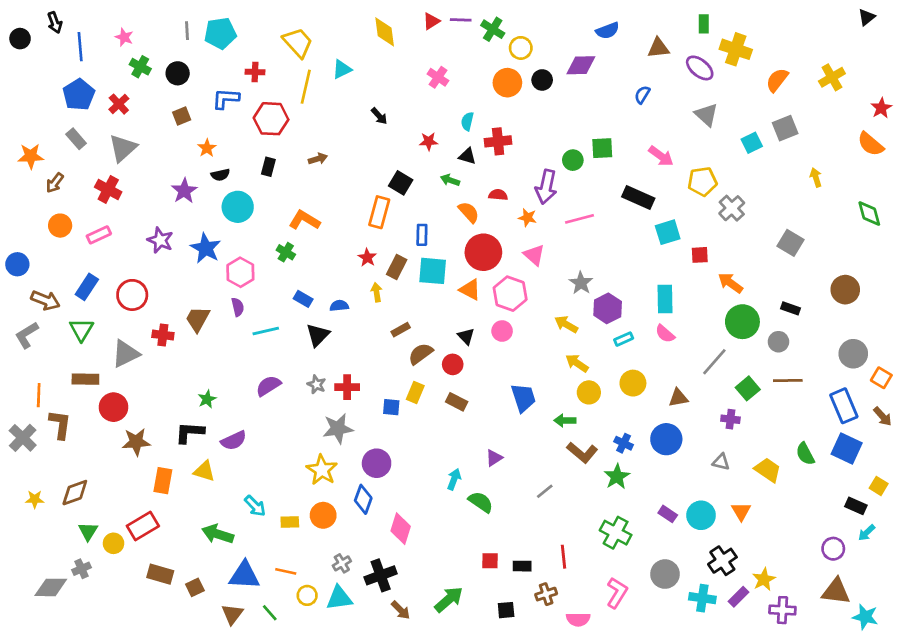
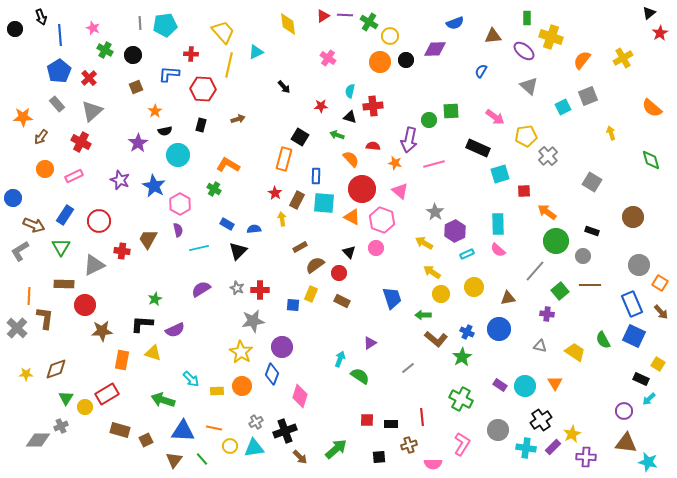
red star: (881, 108) -> (660, 33), moved

